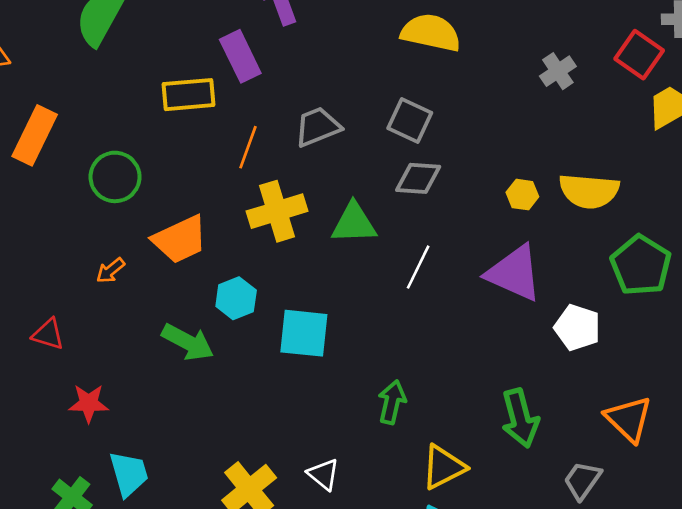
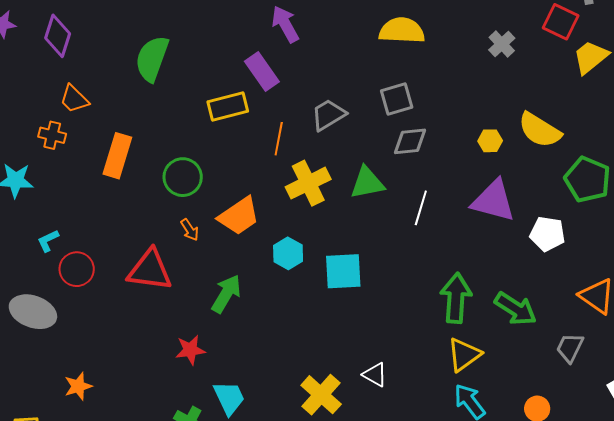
gray square: (410, 120) -> (397, 99), turned -32
yellow semicircle: (589, 191) -> (540, 130), turned 36
orange arrow: (110, 270) -> (190, 230), moved, turned -75
red triangle: (48, 334) -> (150, 270), moved, size x1.8
green arrow: (188, 342) -> (226, 294), moved, turned -78
green arrow: (392, 402) -> (456, 298), moved, size x1.5
green arrow: (520, 418) -> (516, 309), turned -33

